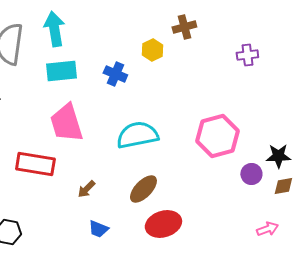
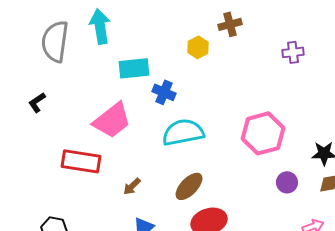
cyan rectangle: (61, 71) -> (134, 68), moved
blue cross: (115, 74) -> (164, 92), moved
pink trapezoid: (66, 123) -> (112, 120), turned -111
purple circle: (251, 174) -> (287, 182), moved

